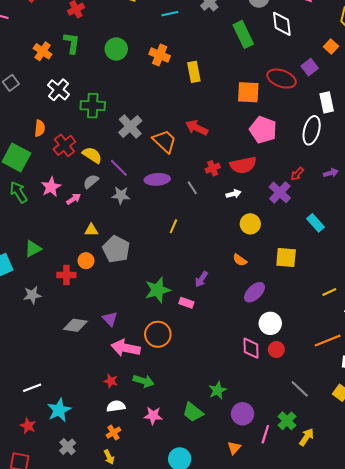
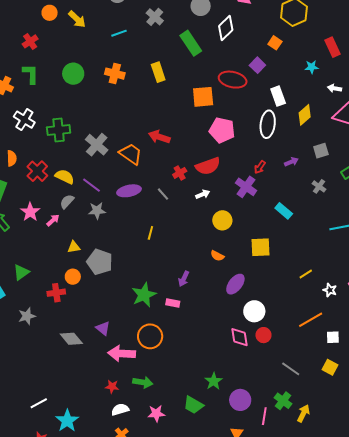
white diamond: (282, 24) -> (226, 28), turned 60
yellow rectangle: (194, 72) -> (158, 72), moved
gray diamond: (75, 325) -> (71, 339), turned 50

